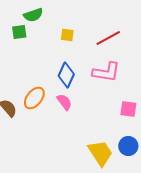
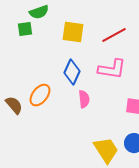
yellow square: (67, 35) -> (73, 32), size x1.6
pink semicircle: (64, 102) -> (84, 99), moved, turned 30

